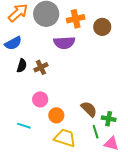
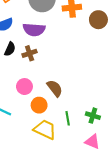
purple semicircle: (64, 43) -> (34, 30), moved
brown semicircle: (89, 109) -> (55, 88), moved
green line: (96, 132) -> (68, 118), moved

